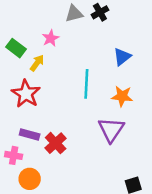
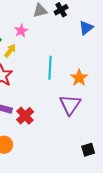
blue triangle: (122, 57) -> (86, 28), moved
orange star: (122, 96) -> (79, 78), turned 30

